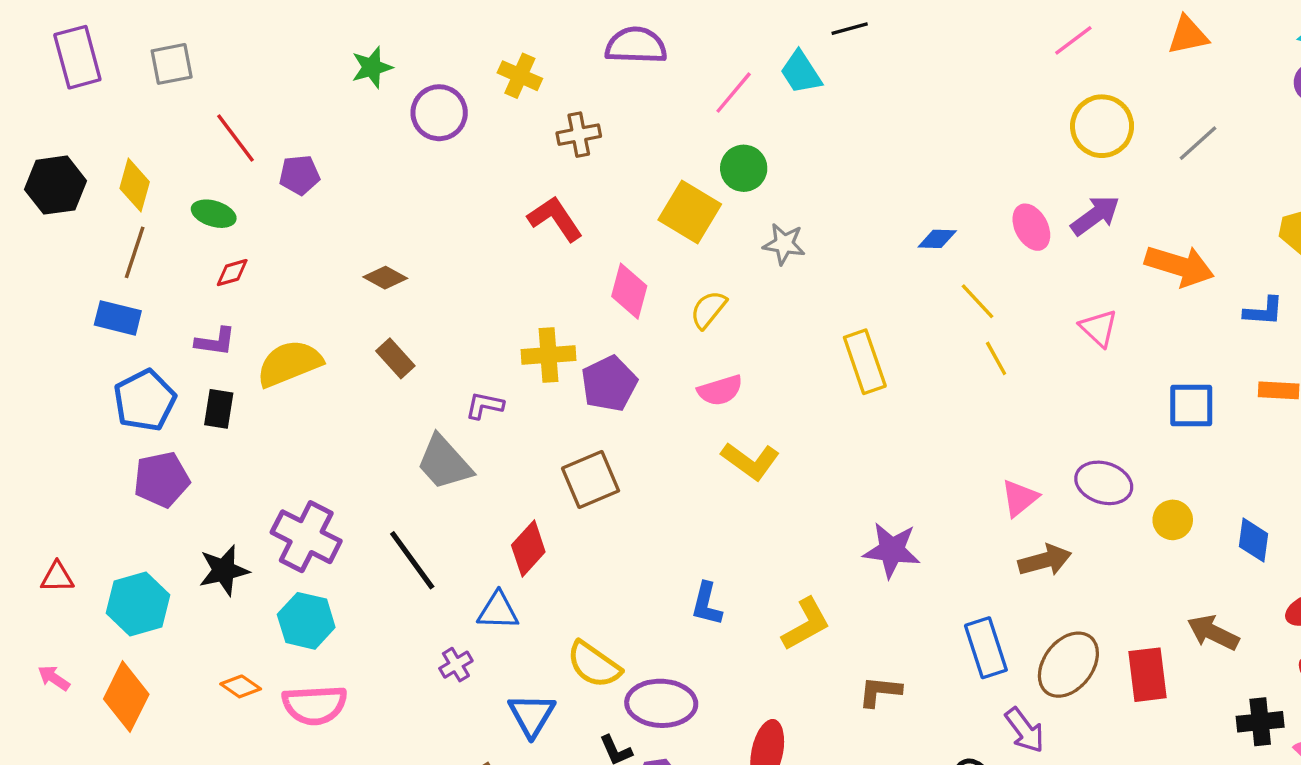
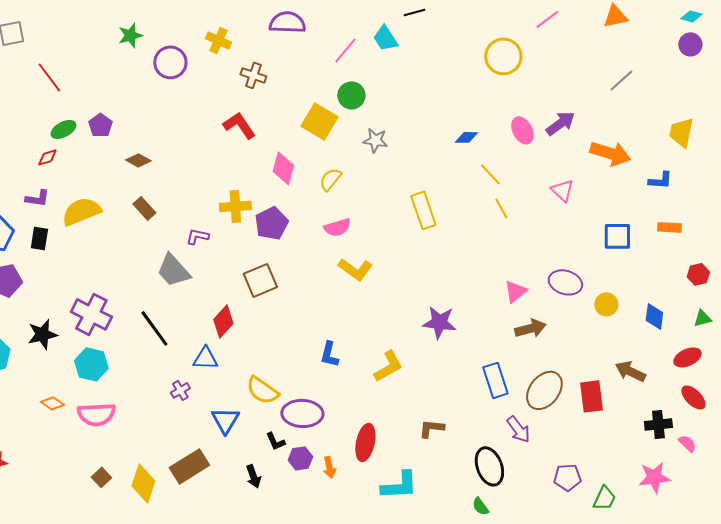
yellow circle: (1102, 126) -> (503, 56), moved
brown cross: (579, 135) -> (253, 75), turned 30
purple pentagon: (299, 175) -> (100, 125), moved, turned -30
green ellipse: (214, 214) -> (63, 129), moved, turned -45
brown L-shape: (880, 692) -> (431, 428), moved

